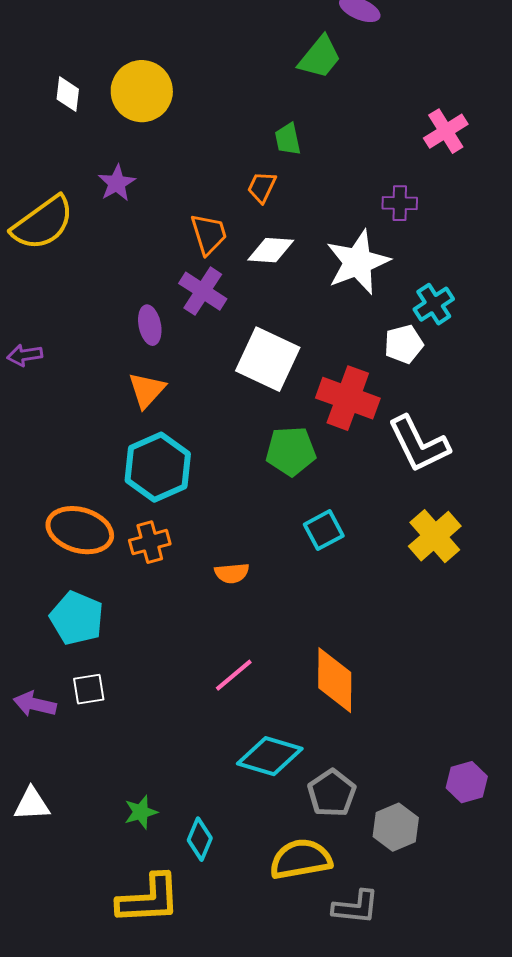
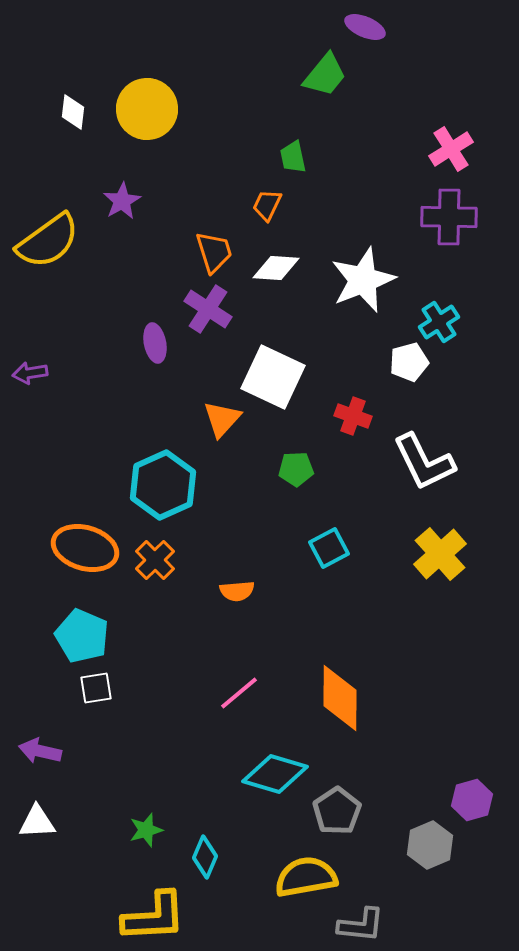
purple cross: (400, 203) -> (449, 217), moved, size x1.6
orange triangle: (147, 390) -> (222, 419), moved
red cross: (348, 398) -> (353, 416), size x0.6
green pentagon: (291, 451) -> (296, 469), size x0.7
orange cross: (150, 542) -> (155, 560), turned -30
white square: (89, 689) -> (96, 688), moved
purple arrow: (35, 704) -> (40, 751), moved
gray hexagon: (396, 827) -> (430, 845), moved

